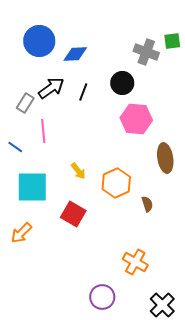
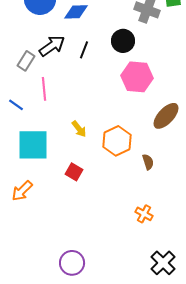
brown ellipse: (165, 158) -> (166, 116), turned 52
red square: (73, 214) -> (74, 172), size x0.7
orange cross: (135, 262) -> (144, 214), moved, size x0.7
purple circle: (102, 297) -> (72, 263), moved

